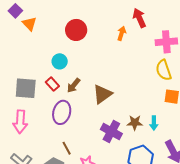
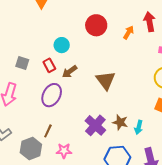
red circle: (76, 30) -> (96, 25), moved
gray square: (26, 88) -> (22, 63), size x0.6
brown triangle: (102, 94) -> (106, 80), moved, turned -45
brown line: (67, 148) -> (48, 131), turned 40

